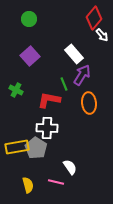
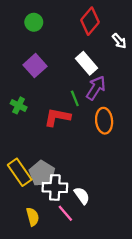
red diamond: (94, 18) -> (90, 21), moved
white cross: (47, 128) -> (55, 187), moved
yellow rectangle: (17, 147) -> (20, 172), turned 65
pink line: (56, 182) -> (65, 213), turned 35

